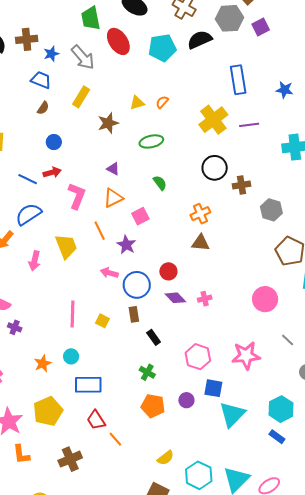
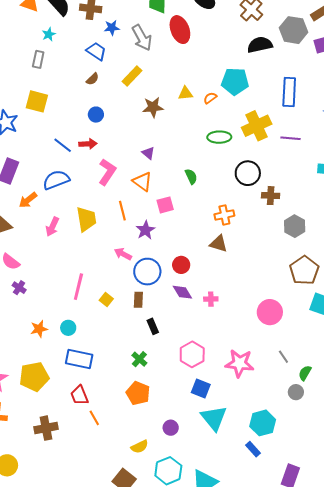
cyan pentagon: (162, 48) -> (235, 81), moved
green ellipse: (151, 141) -> (219, 137), moved
orange triangle: (113, 198) -> (142, 182), turned 50
purple circle: (186, 400) -> (171, 428), moved
cyan triangle: (232, 414) -> (214, 418), turned -36

